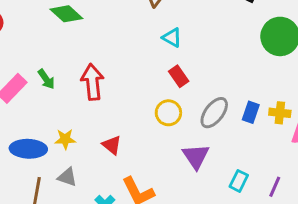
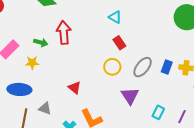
green arrow: (46, 79) -> (41, 42), moved, turned -40
red arrow: (92, 82) -> (64, 33), moved
yellow star: (65, 139) -> (32, 63), moved

